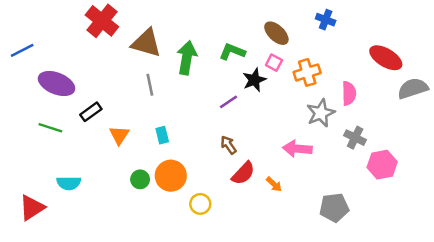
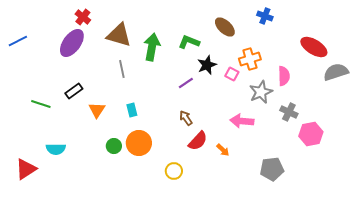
red cross: (102, 21) -> (83, 17), size x0.6
pink square: (274, 63) -> (232, 74), moved
purple ellipse: (57, 84) -> (72, 43), moved, turned -76
yellow circle: (200, 204) -> (174, 171), moved

